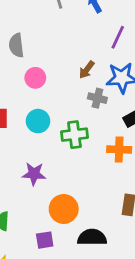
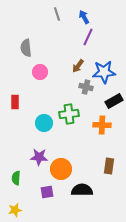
purple line: (118, 37) -> (88, 37), moved
cyan circle: (38, 121) -> (44, 123), moved
purple star: (34, 174) -> (39, 157), moved

